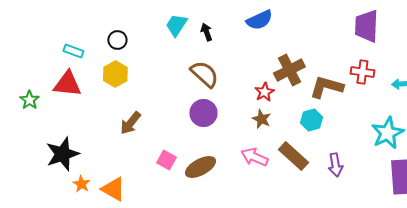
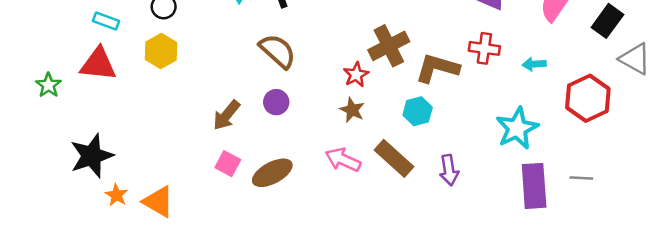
purple circle: (203, 113) -> (276, 102), size x0.7
brown arrow: (130, 123) -> (226, 115), moved

